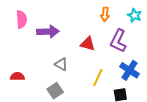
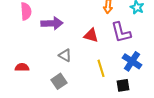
purple L-shape: (118, 41) -> (121, 32), turned -40
yellow line: (98, 77) -> (101, 68), turned -42

